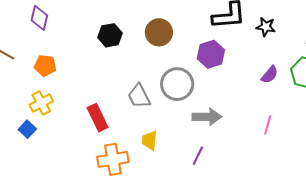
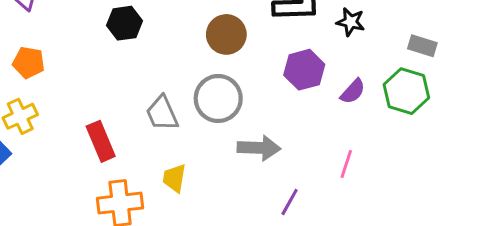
brown circle: (159, 32) -> (226, 34), moved
purple hexagon: (211, 54) -> (304, 70), moved
purple line: (198, 156) -> (290, 202), moved

